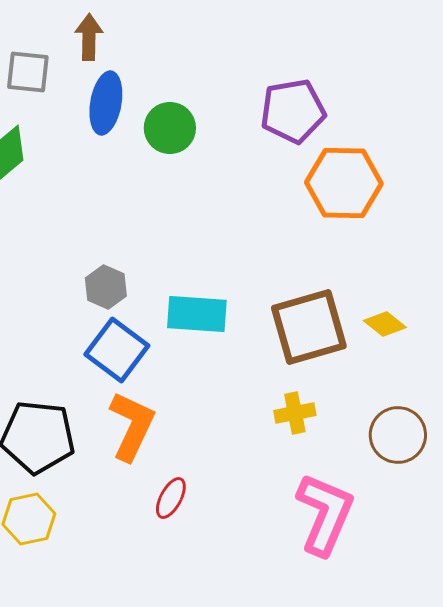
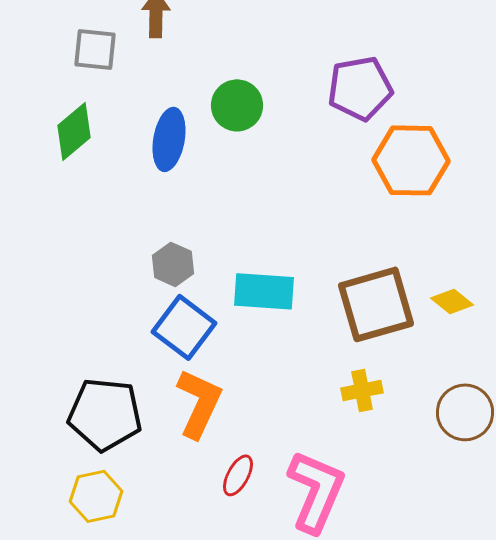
blue ellipse: (106, 103) -> (169, 139), moved
pink L-shape: (325, 514) -> (316, 491), moved

